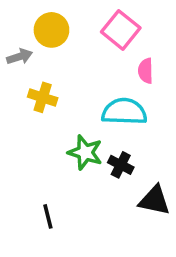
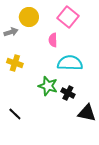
pink semicircle: (146, 71) -> (53, 40), moved
yellow cross: (43, 97) -> (15, 63), moved
black line: (48, 216) -> (15, 114), moved, turned -32

